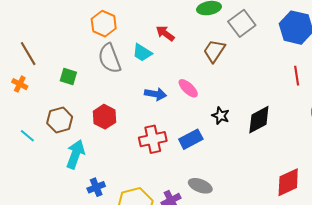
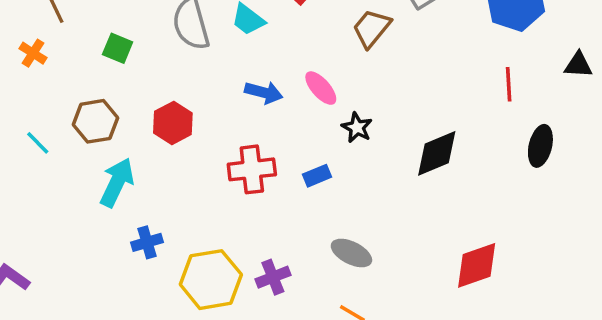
black star: (221, 116) -> (357, 128), moved
blue rectangle: (191, 139) -> (317, 176), size x0.7
gray ellipse: (200, 186) -> (351, 253), moved

